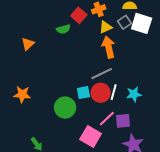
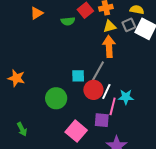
orange triangle: (28, 44) -> (37, 13), moved
gray line: (102, 74) -> (98, 71), turned -45
cyan square: (83, 93) -> (78, 76), moved
pink line: (107, 119) -> (113, 106), moved, turned -42
purple square: (123, 121) -> (102, 120), moved

